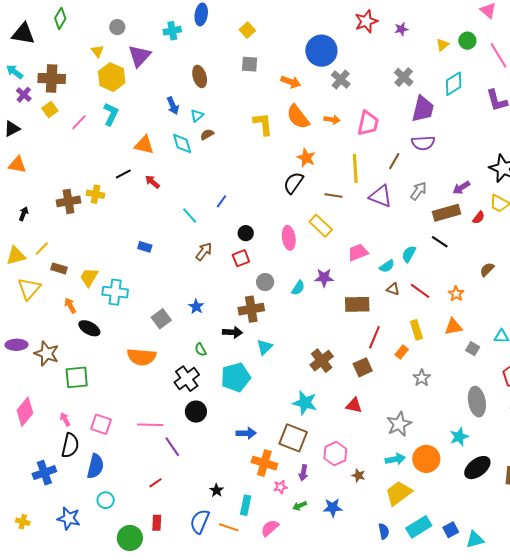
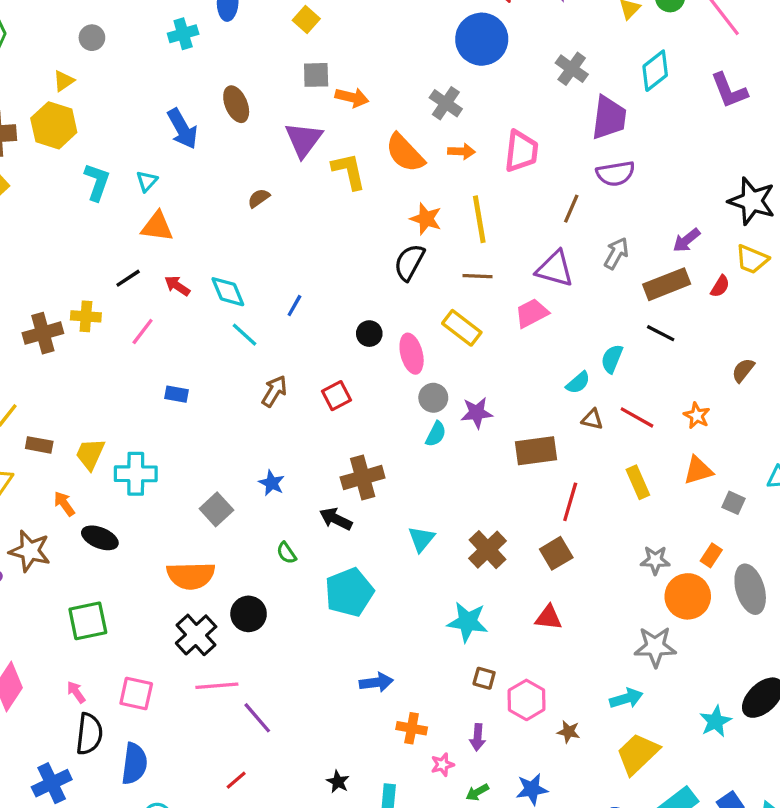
yellow triangle: (97, 51) -> (64, 81), turned 40
blue circle: (321, 51) -> (482, 39), moved
purple triangle: (139, 56) -> (304, 140), moved
yellow hexagon: (112, 77) -> (54, 125), moved
gray cross: (341, 79) -> (446, 103), moved
orange arrow: (291, 82) -> (352, 97), moved
blue arrow: (173, 106) -> (182, 129), moved, size x1.4
cyan triangle: (197, 116) -> (147, 181), moved
pink line: (79, 122) -> (143, 331), moved
cyan diamond: (182, 144) -> (228, 292), moved
yellow line: (355, 168) -> (479, 219), moved
black circle: (246, 233) -> (369, 334), moved
pink trapezoid: (358, 252) -> (532, 313), moved
gray circle: (265, 282) -> (433, 398), moved
black arrow: (232, 332) -> (336, 519), turned -150
cyan triangle: (265, 347) -> (421, 539), moved
orange rectangle: (402, 352) -> (711, 555), moved
brown star: (47, 354) -> (30, 551), moved
gray star: (422, 378) -> (655, 560), turned -30
black cross: (187, 379) -> (196, 635), moved
black circle: (196, 412) -> (249, 614), moved
gray star: (399, 424) -> (655, 647), moved, turned 30
cyan star: (459, 437) -> (715, 721), moved
brown square: (293, 438) -> (484, 678), moved, size x0.5
orange circle: (426, 459) -> (688, 596), moved
orange cross: (264, 463) -> (412, 728), size x0.7

